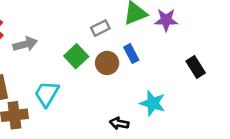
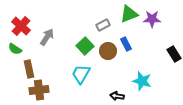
gray arrow: (25, 44) -> (47, 37), turned -42
cyan trapezoid: (47, 94) -> (81, 74), moved

